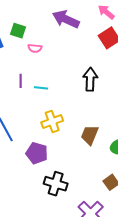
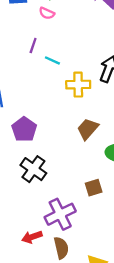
pink semicircle: (35, 48) -> (47, 13), moved
yellow cross: (52, 122) -> (78, 85), moved

